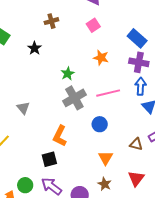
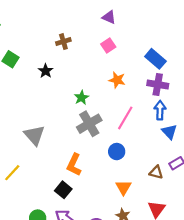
pink line: (108, 93) -> (125, 118), turned -45
gray triangle: (23, 108) -> (34, 135), size x1.5
black square: (49, 159) -> (63, 190), turned -35

